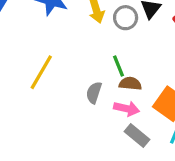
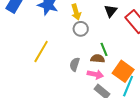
gray circle: (126, 18) -> (81, 29), moved
green line: (119, 66) -> (104, 49), moved

